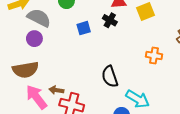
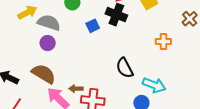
black cross: (110, 20) -> (116, 15), size x1.5
brown semicircle: (25, 70) -> (44, 74), turned -130

